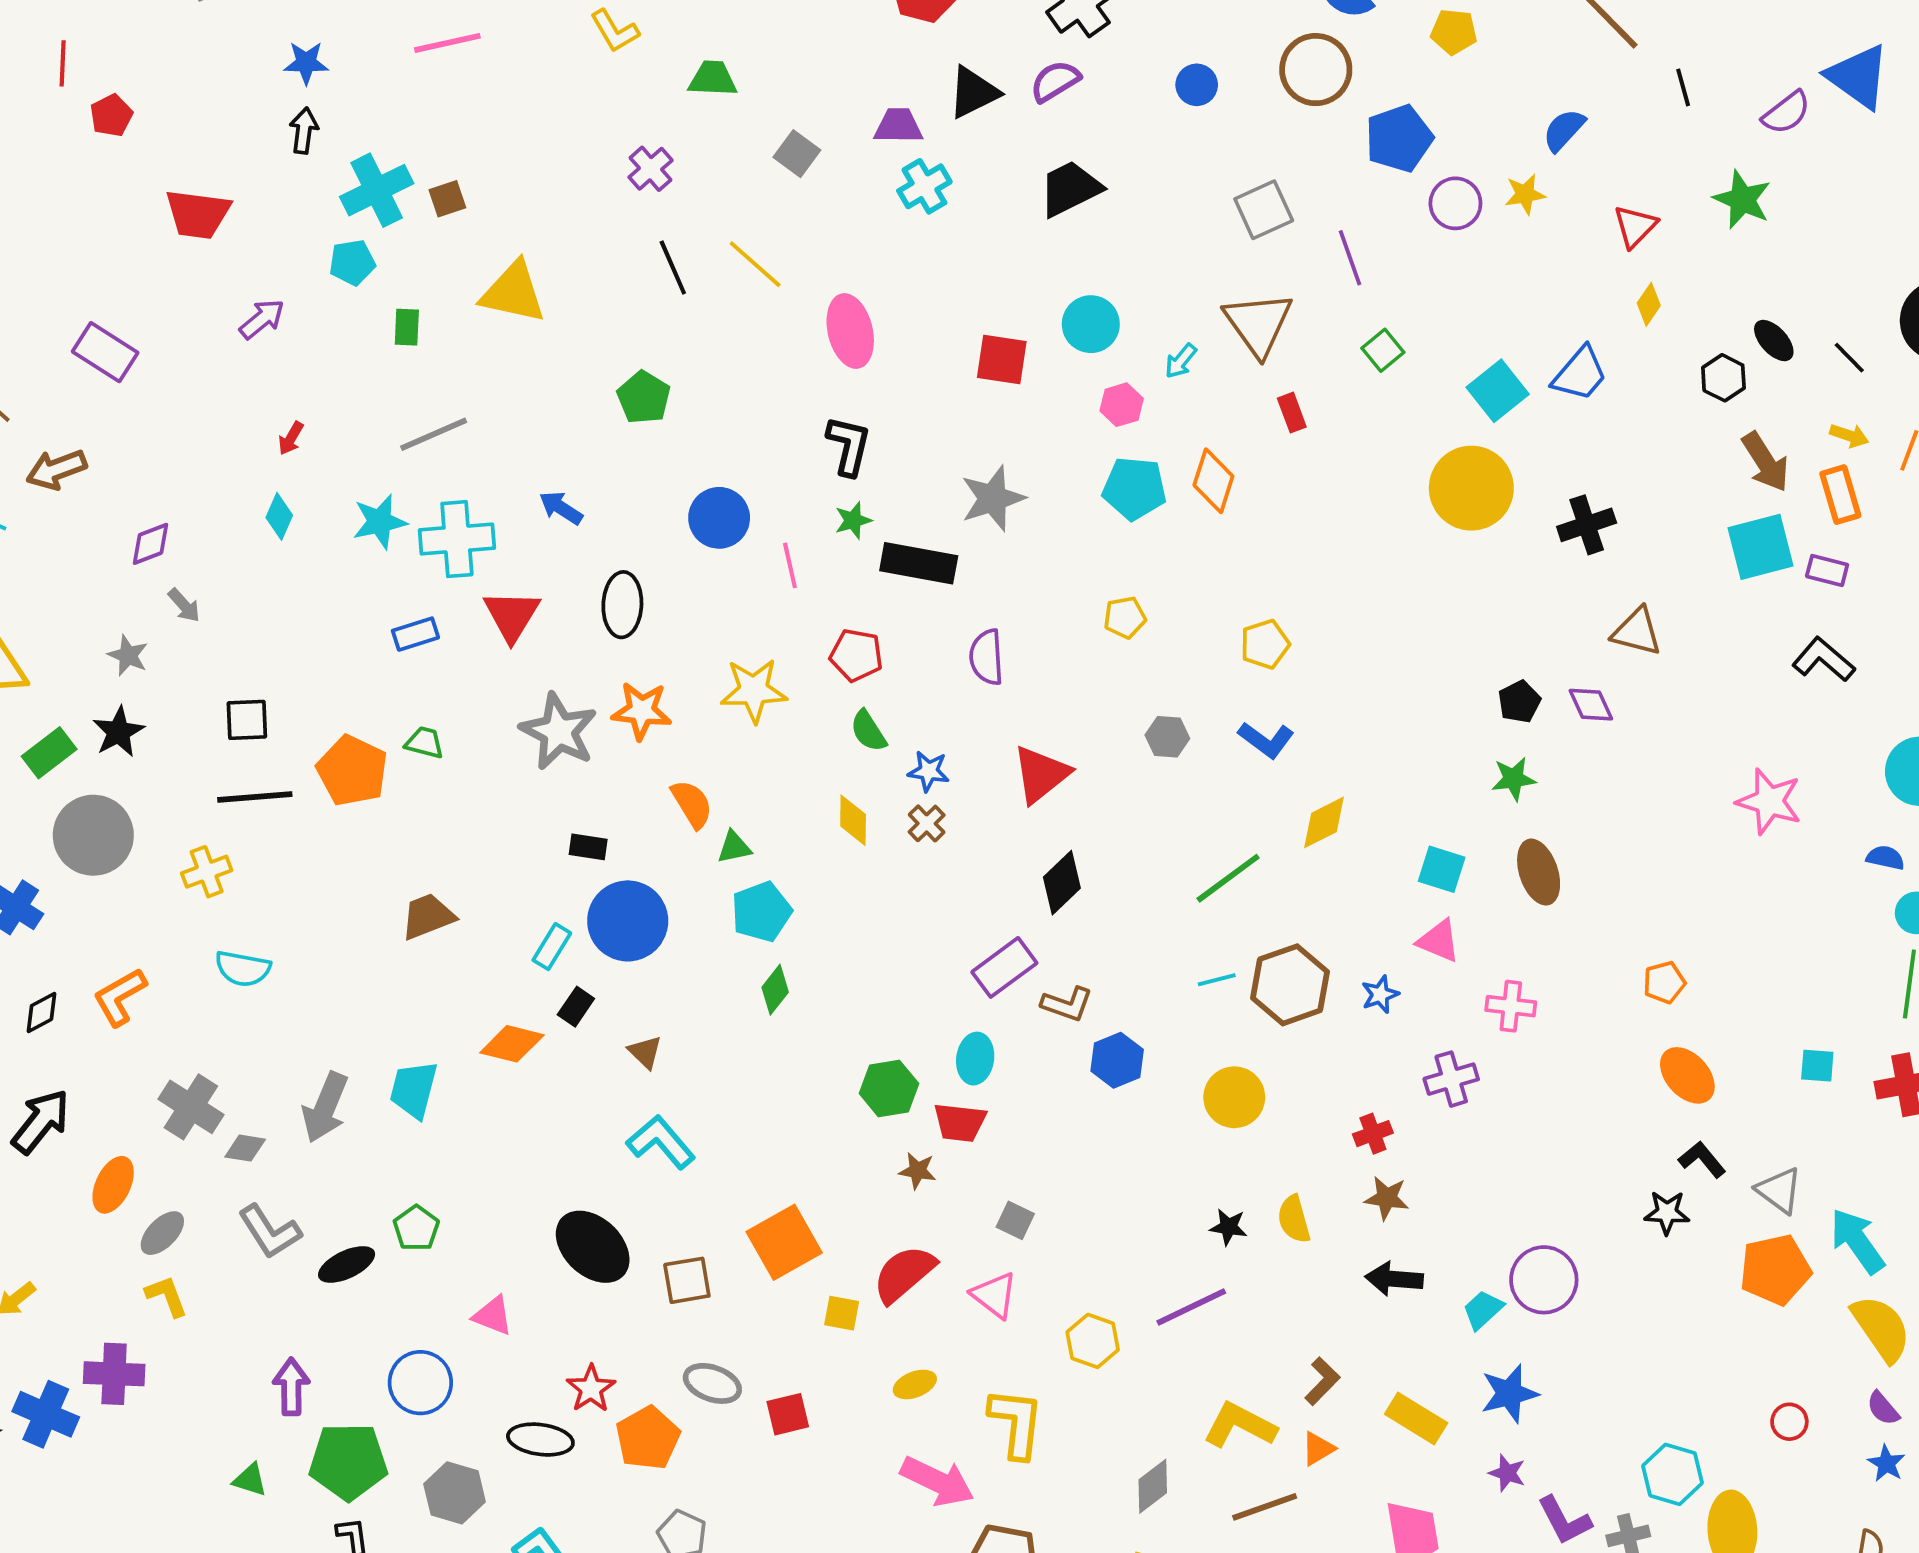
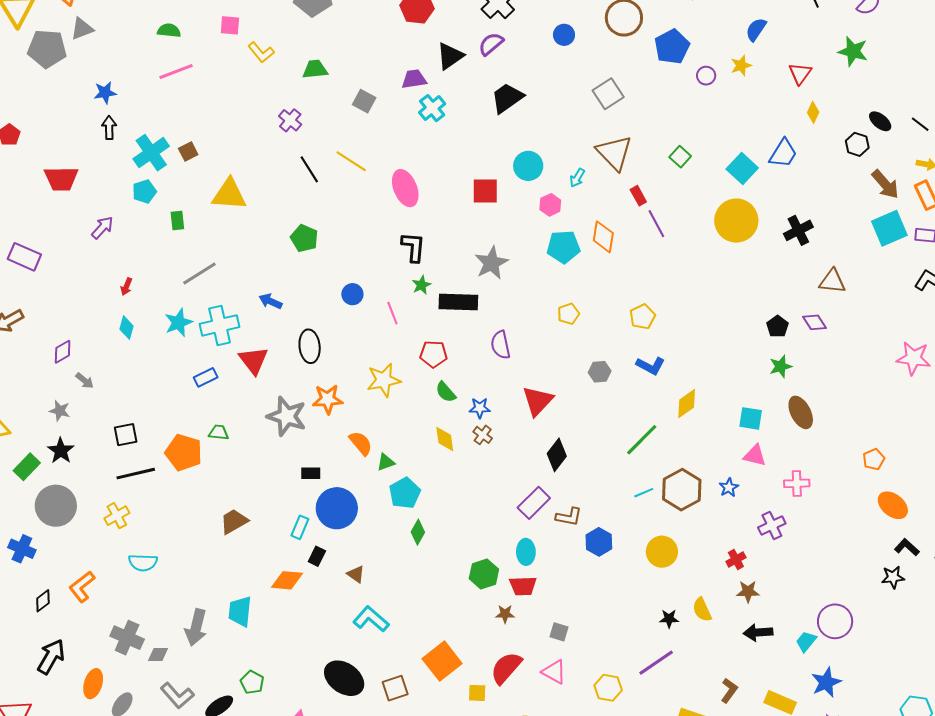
purple circle: (1455, 203) -> (706, 76), size x0.7
purple line: (1350, 258) -> (656, 224), moved
blue circle: (719, 518) -> (352, 294), size x0.7

